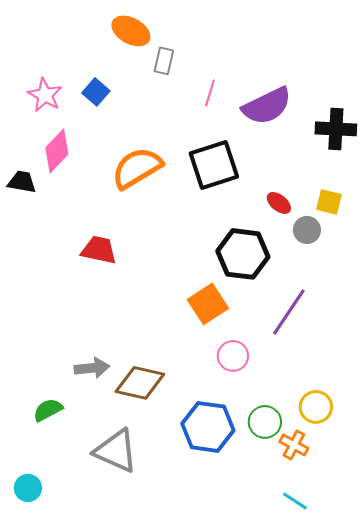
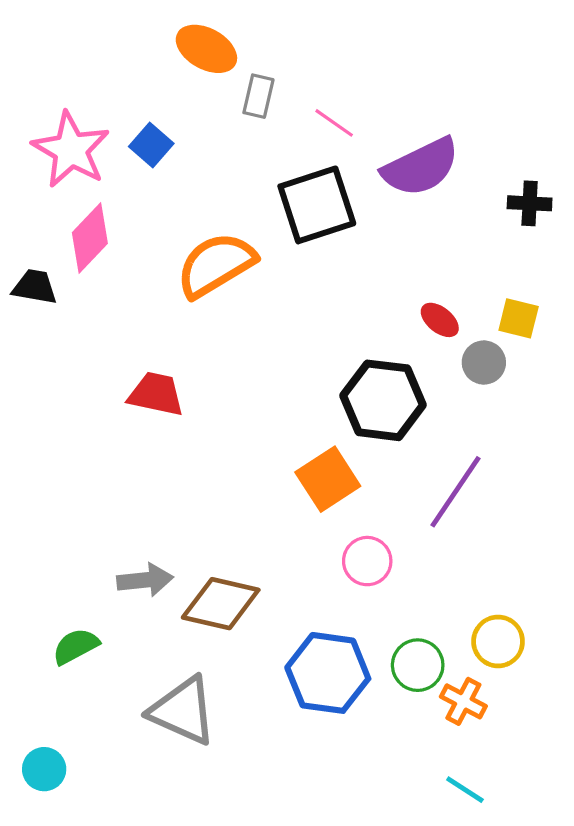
pink line: (210, 93) -> (334, 123), moved, turned -72
pink star: (45, 95) -> (71, 150), size x1.4
black cross: (336, 129) -> (530, 203), size x0.7
black square: (214, 165) -> (317, 205), moved

